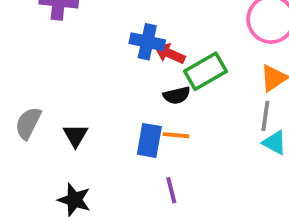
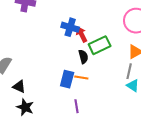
red arrow: (170, 54) -> (82, 34), turned 35
black semicircle: (177, 95) -> (83, 57), turned -96
black triangle: (75, 135) -> (19, 87), moved, turned -40

